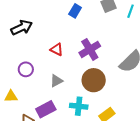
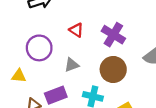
purple cross: (90, 49) -> (113, 35), turned -35
purple circle: (26, 69) -> (39, 48), size x1.5

